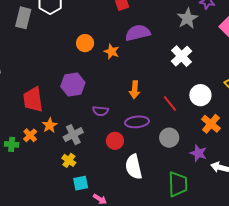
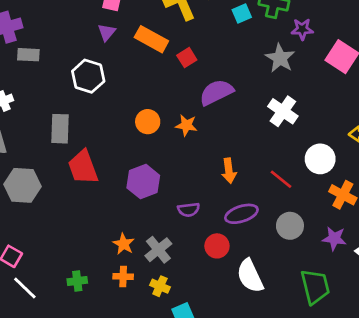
gray rectangle: (23, 18) -> (60, 129), moved
red trapezoid: (33, 99) -> (83, 167), moved
orange cross: (30, 135) -> (123, 277), moved, turned -32

